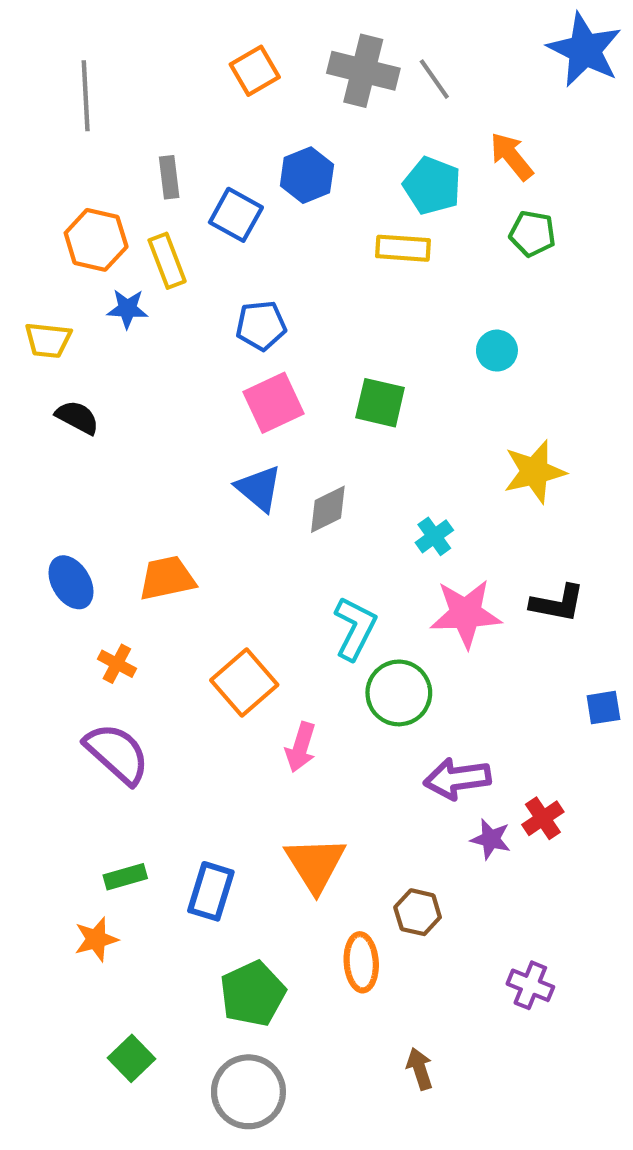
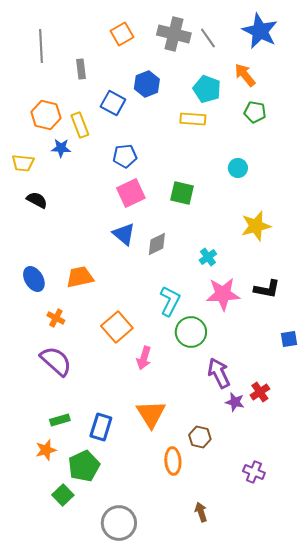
blue star: (585, 50) -> (260, 31), moved
gray rectangle: (169, 177) -> (81, 69), moved
purple arrow: (457, 779) -> (219, 373), turned 72
green pentagon: (253, 994) -> (84, 466), moved
green square: (132, 1058) -> (63, 495), moved

